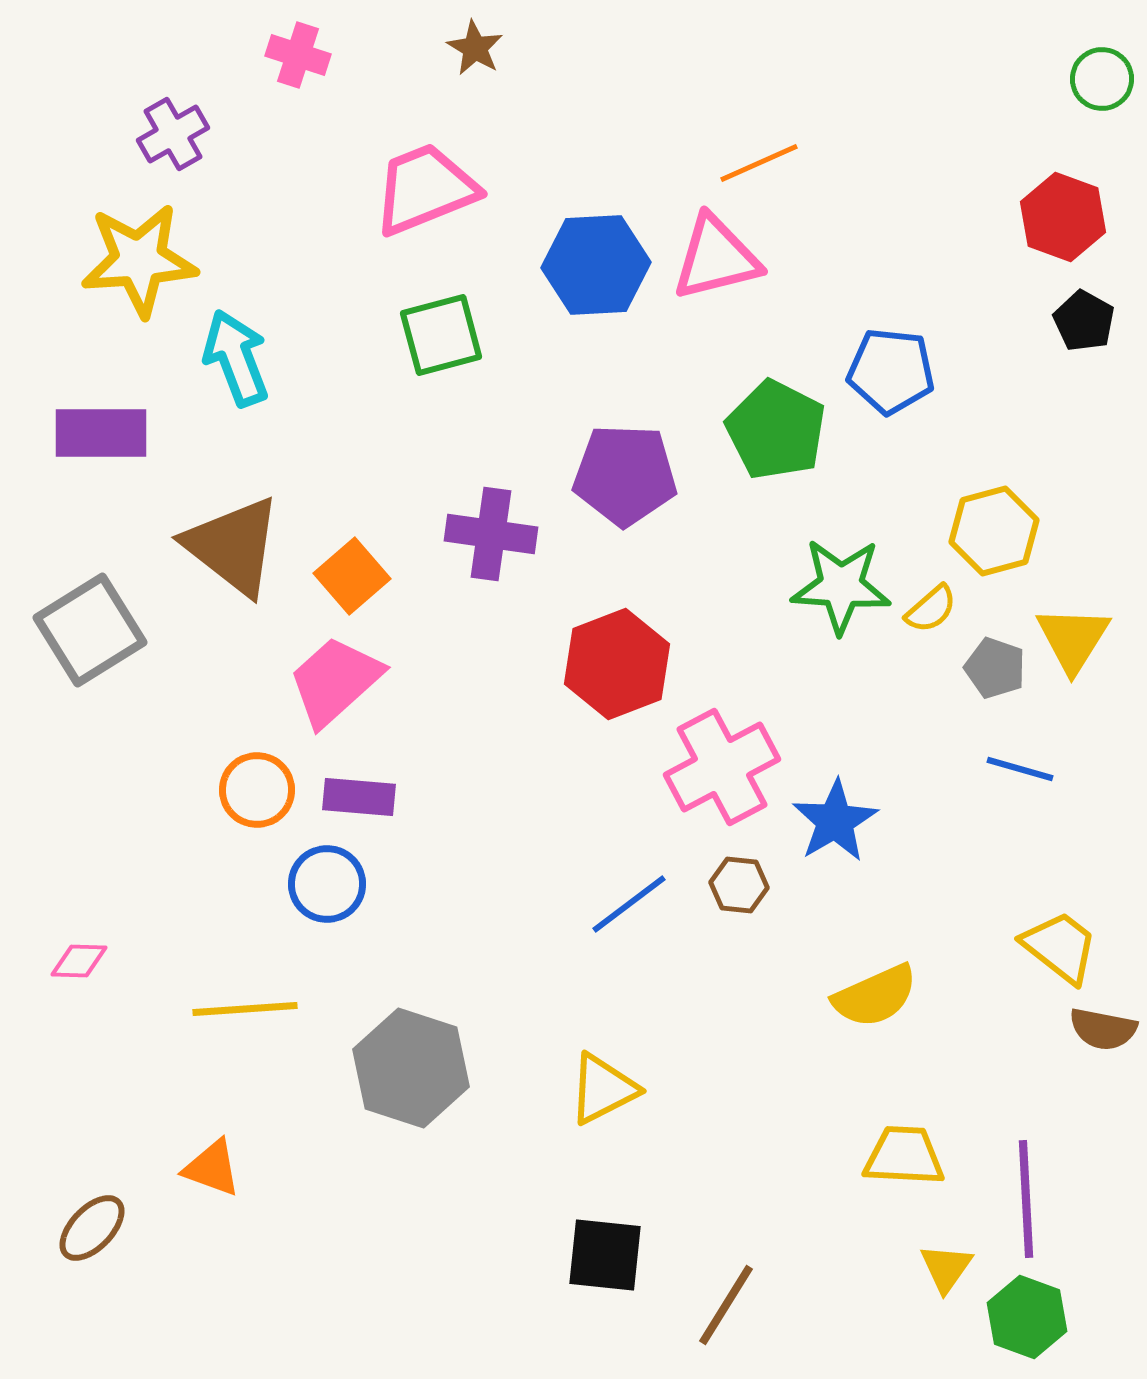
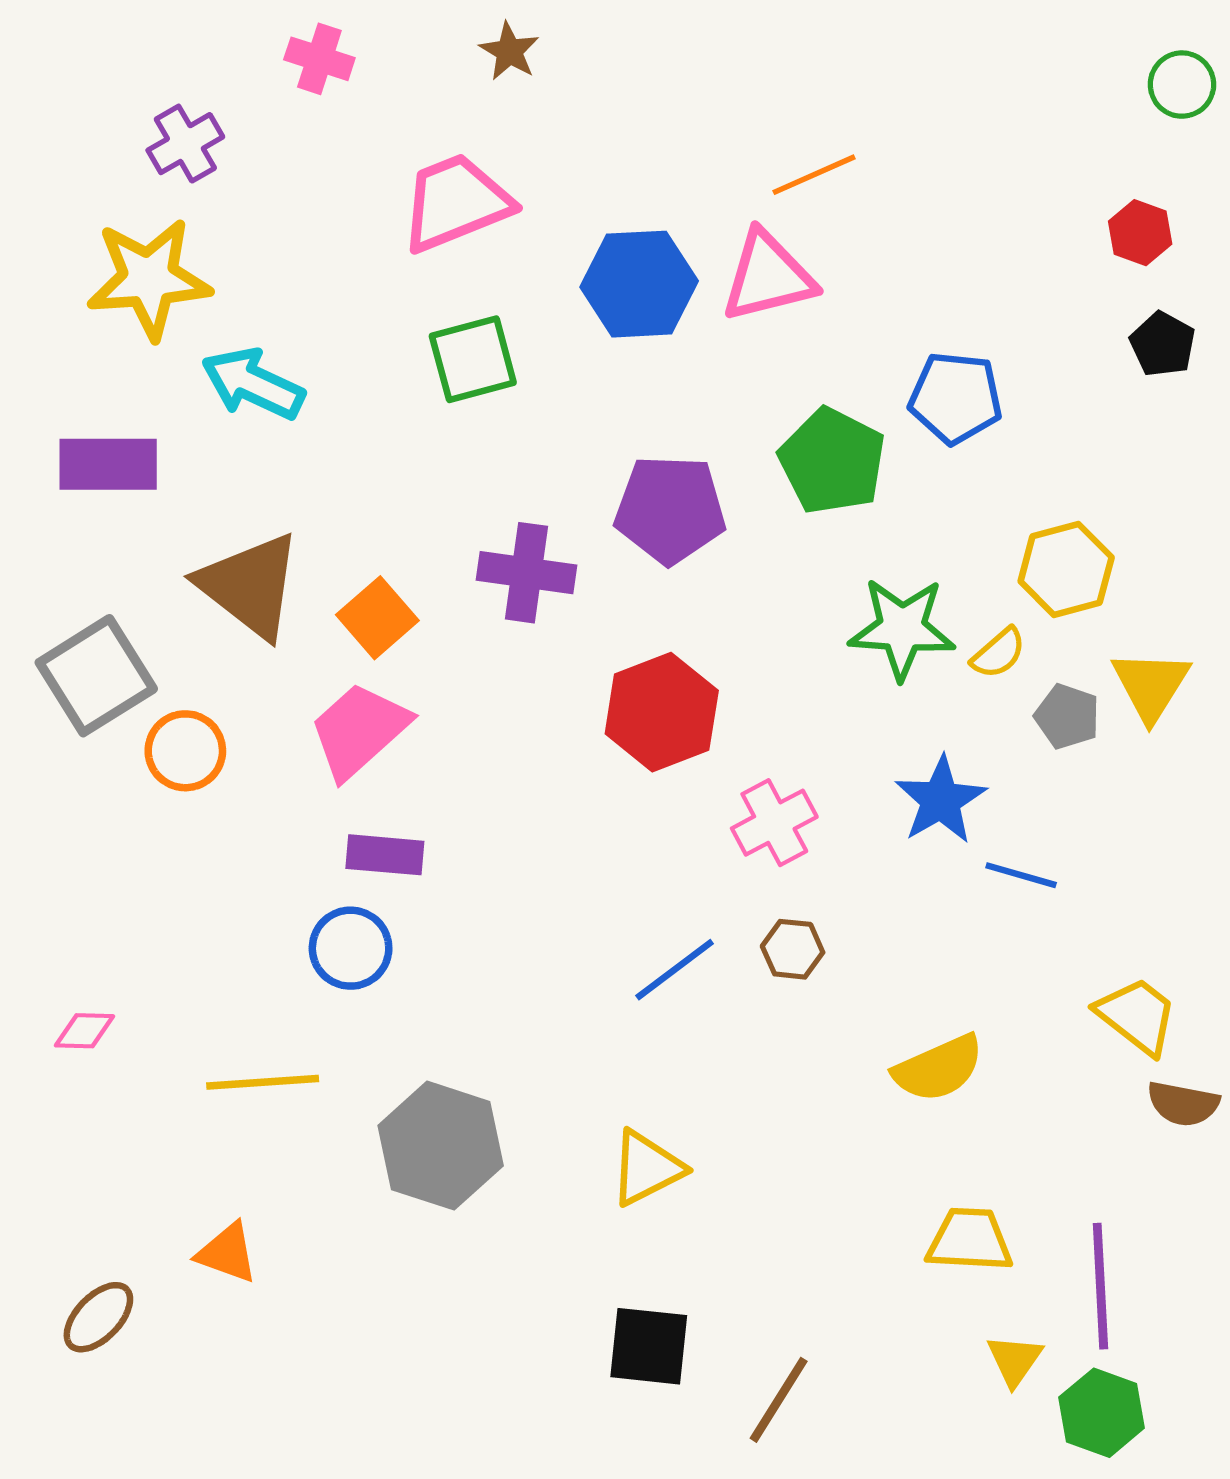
red hexagon: (1063, 217) -> (1140, 233), size x0.7
cyan arrow: (236, 358) -> (253, 384), turned -44
pink cross: (722, 767) -> (774, 823), size x0.7
blue line: (1020, 769) -> (1021, 875), moved
orange circle: (257, 790) -> (185, 751), moved
blue star: (835, 821) -> (941, 800), moved

